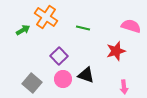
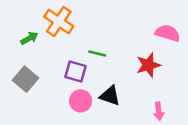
green line: (83, 28) -> (97, 54), moved
purple square: (59, 56) -> (75, 71), turned -30
gray square: (32, 83) -> (26, 79), moved

